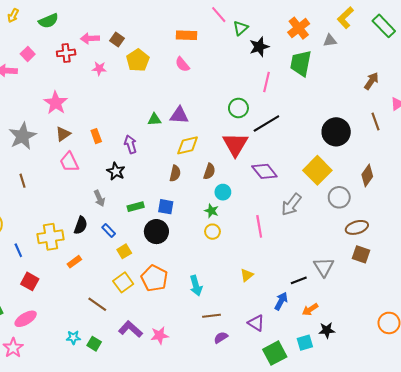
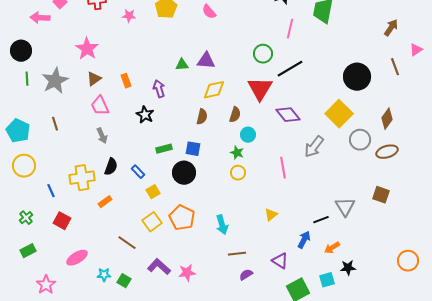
gray arrow: (99, 198) -> (102, 136), moved
brown ellipse: (357, 227) -> (387, 152), moved
pink ellipse: (26, 319) -> (77, 258), moved

